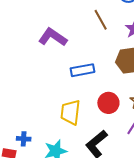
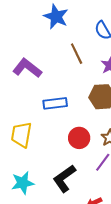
yellow trapezoid: (70, 112) -> (21, 135), moved

